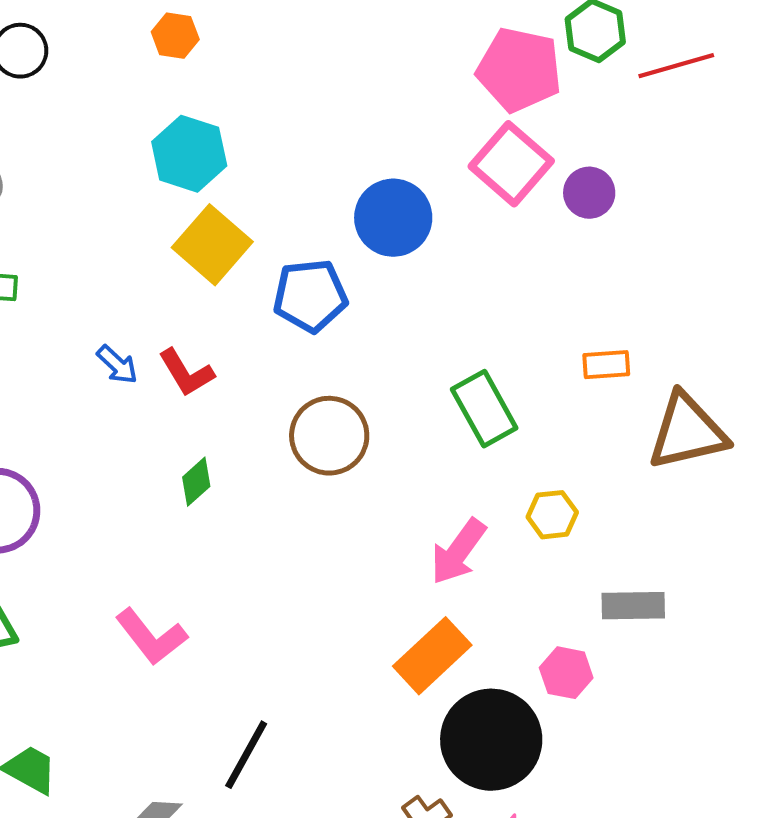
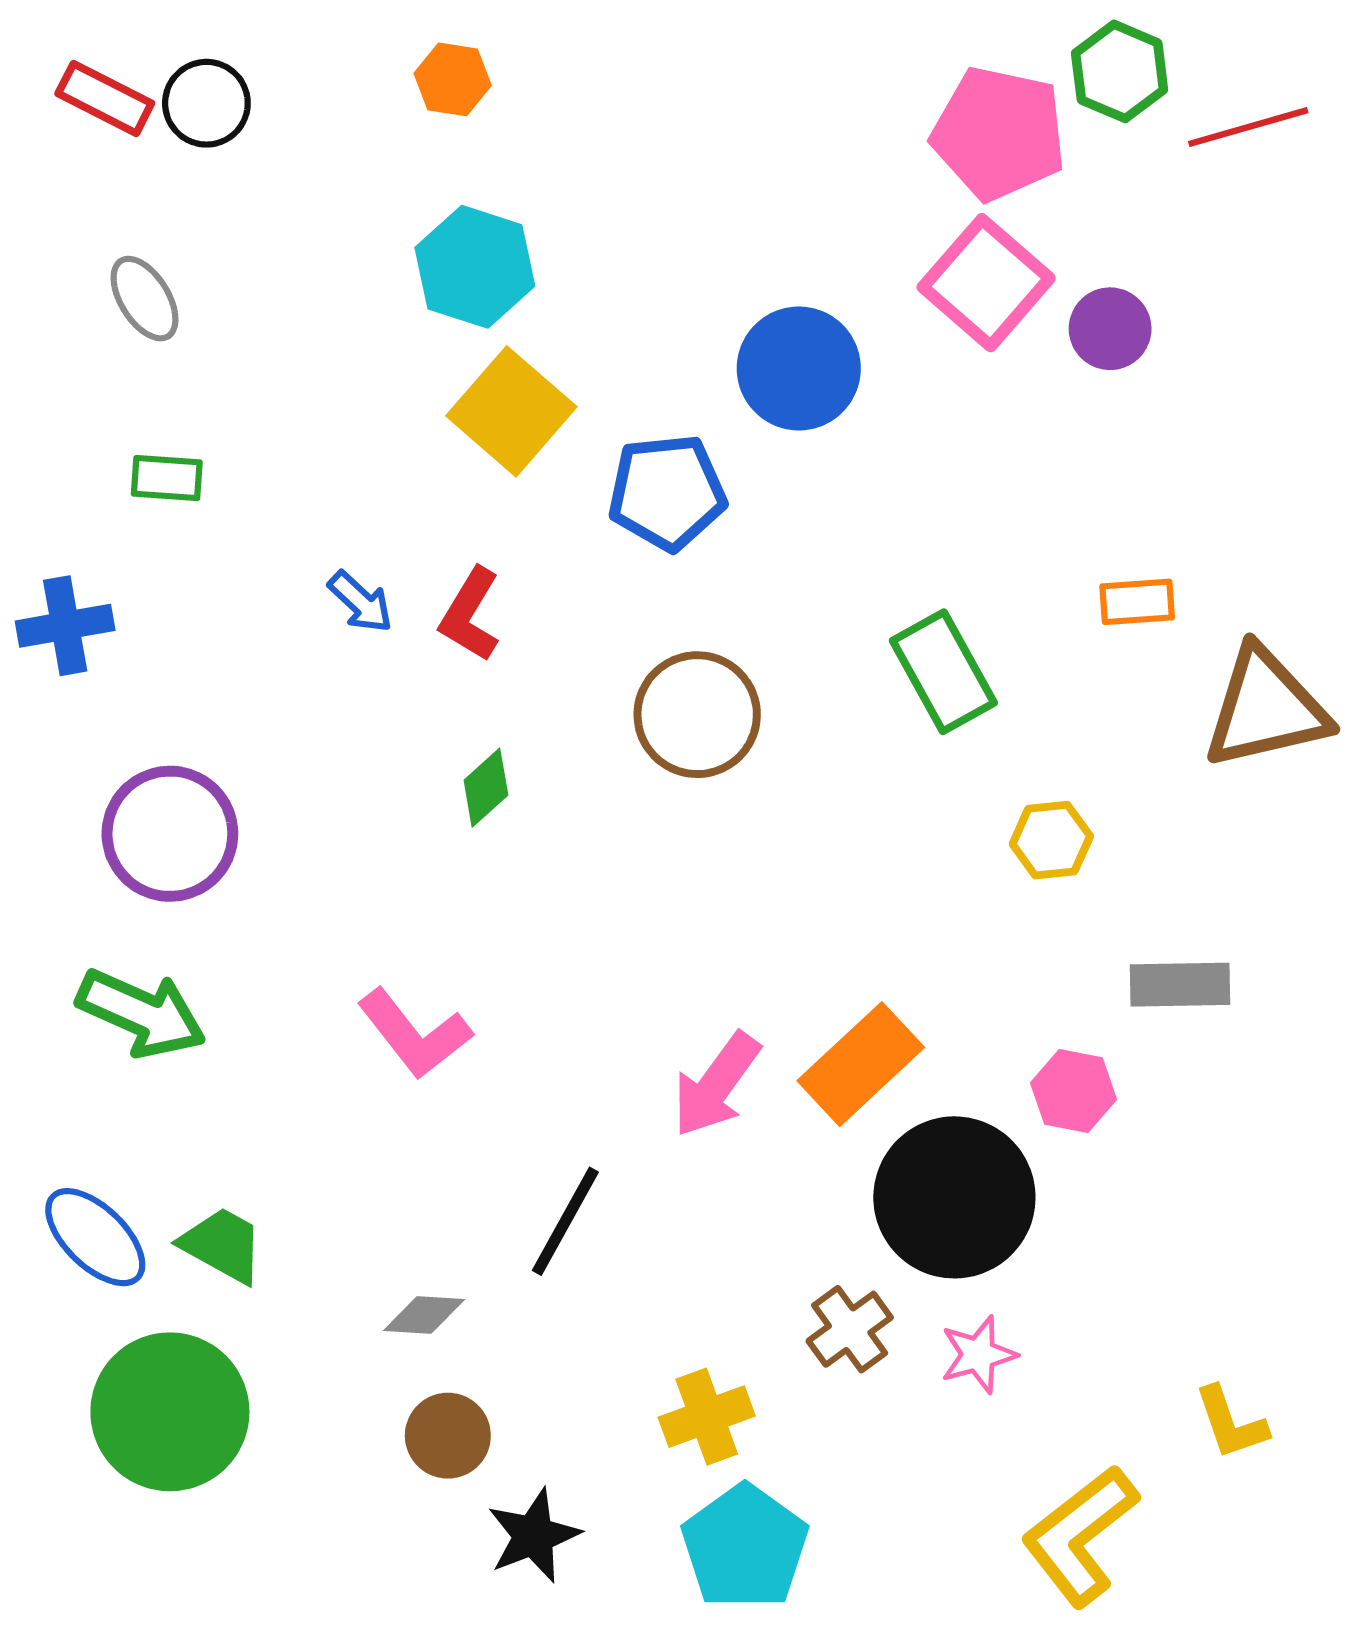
red L-shape: (186, 373) -> (470, 615), turned 62
pink arrow: (458, 552) -> (716, 1085), moved

